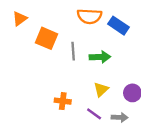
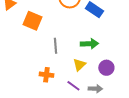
gray line: (73, 51) -> (55, 46), moved
green arrow: (100, 57) -> (89, 44), moved

